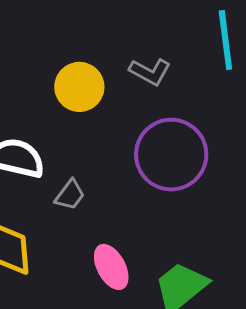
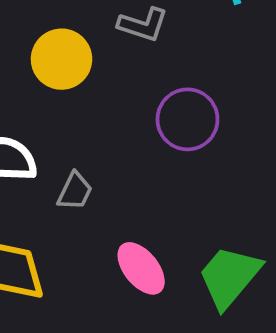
purple circle: (171, 155) -> (187, 119), size x0.7

